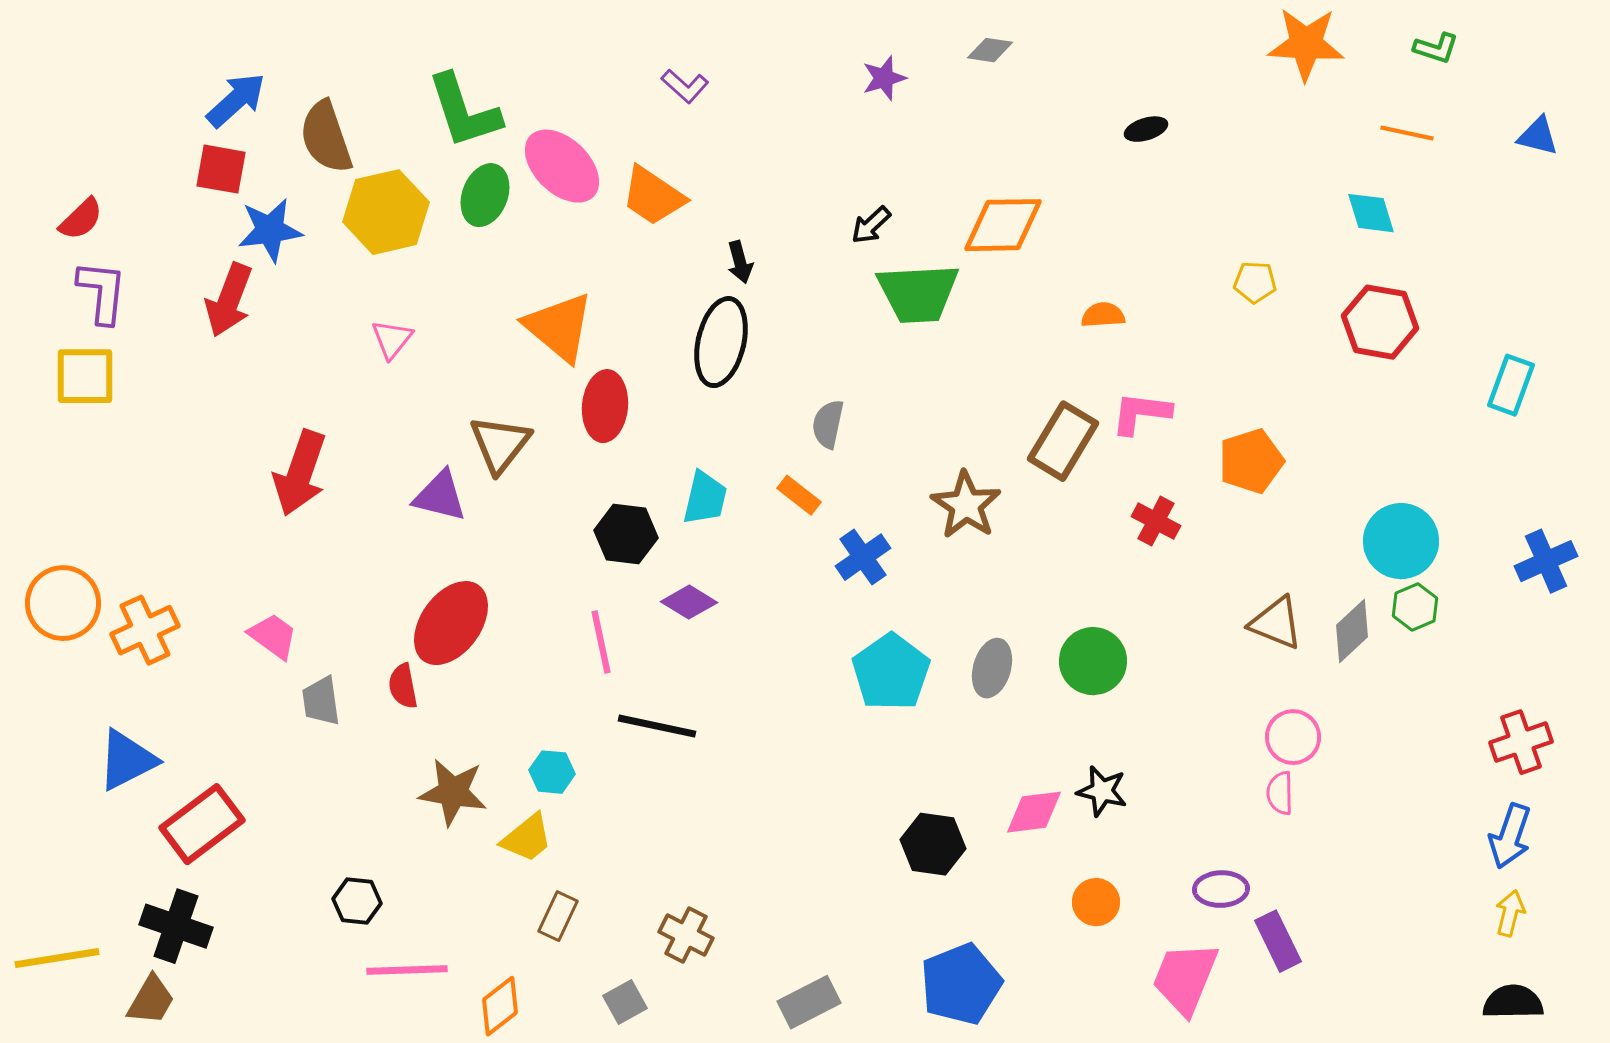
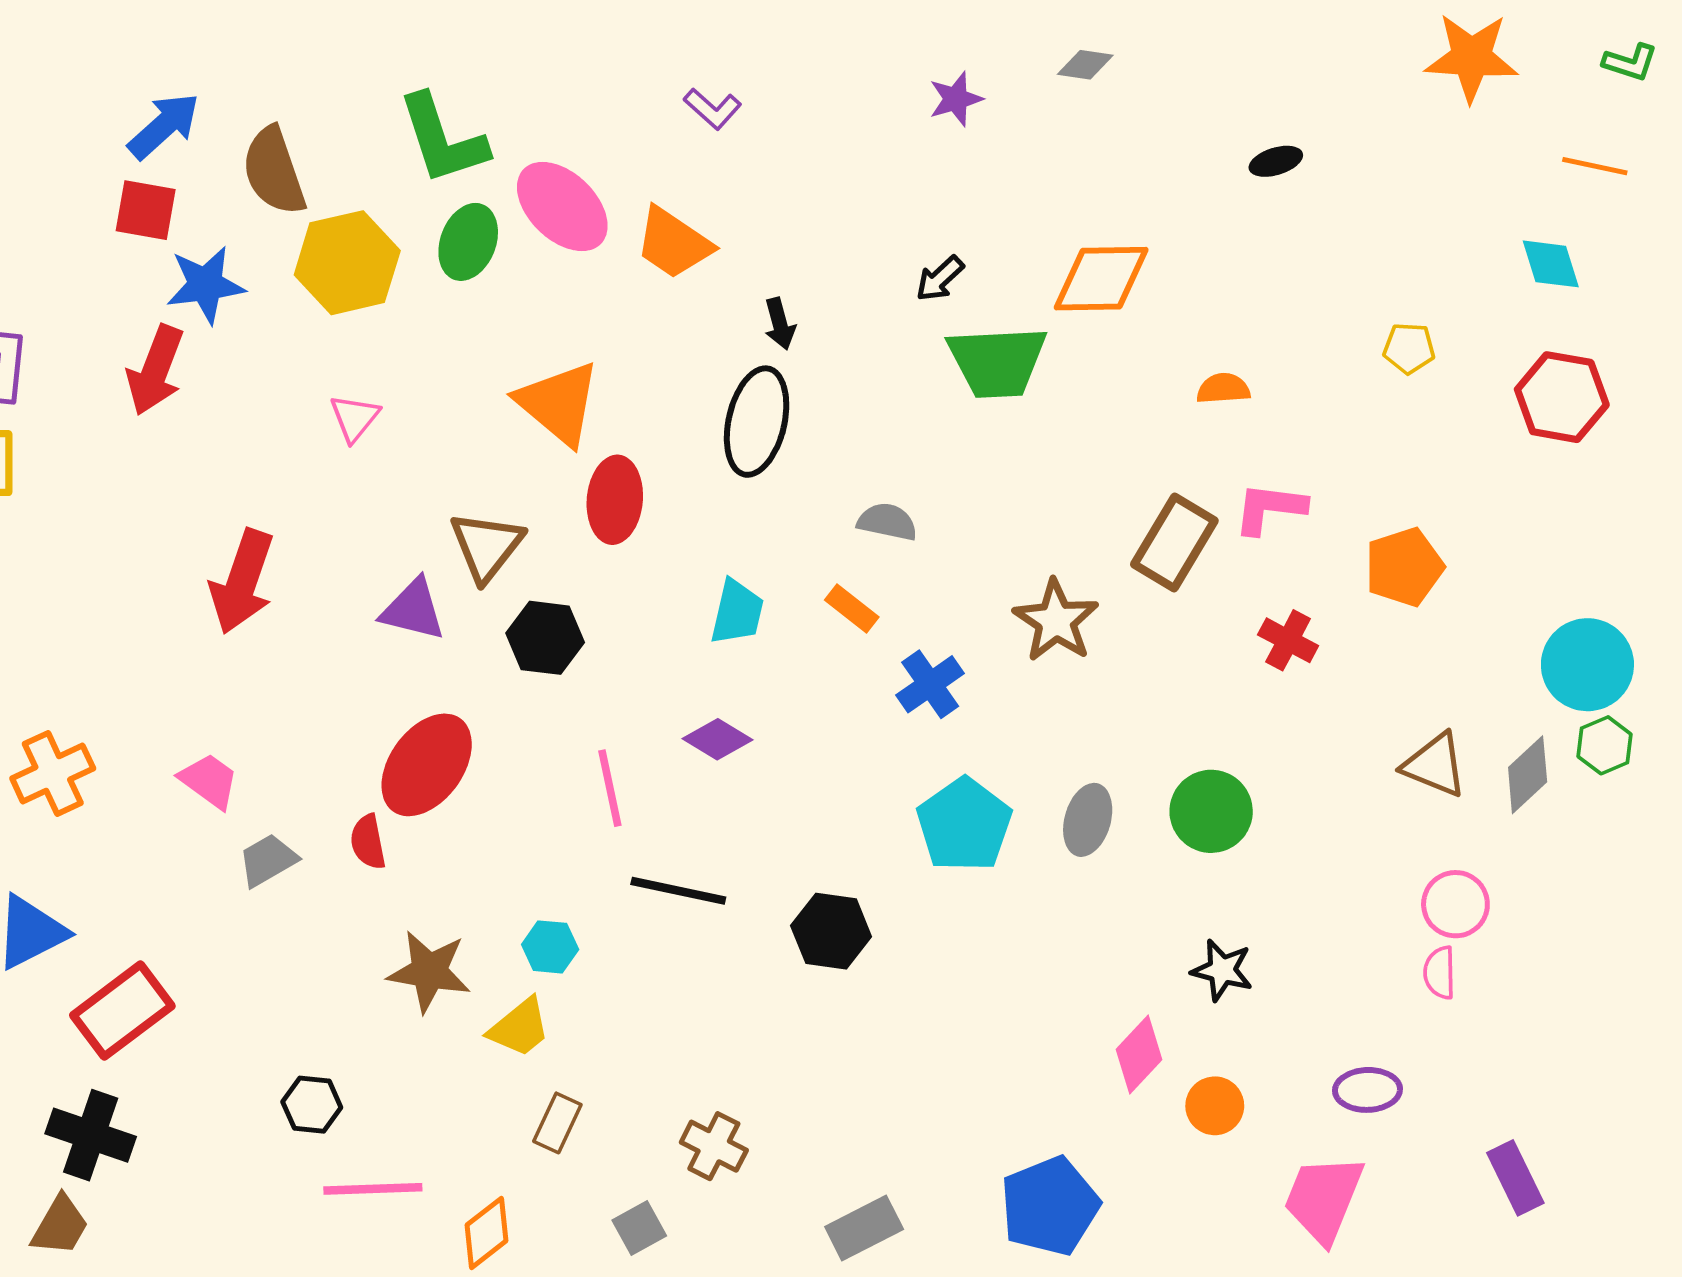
gray semicircle: (828, 424) -> (887, 522), turned 90
black hexagon: (626, 534) -> (545, 638), moved
gray trapezoid: (321, 701) -> (268, 860), turned 68
pink diamond: (1034, 812) -> (1139, 1054), moved, turned -40
black hexagon: (933, 844) -> (831, 931), moved
purple rectangle: (1278, 941) -> (1515, 1178), moved

